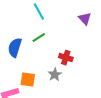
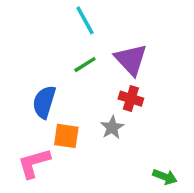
purple triangle: (85, 19) -> (131, 59), moved, size x1.5
blue semicircle: (15, 48) -> (44, 102), moved

